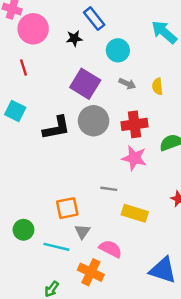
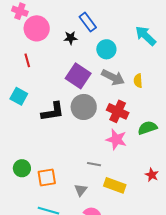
gray arrow: (127, 84) -> (113, 77), size x1.6
red cross: (134, 124) -> (118, 111), turned 30
orange square: (67, 208) -> (47, 178), moved
green circle: (23, 230) -> (22, 168), moved
gray triangle: (82, 232) -> (81, 190), moved

